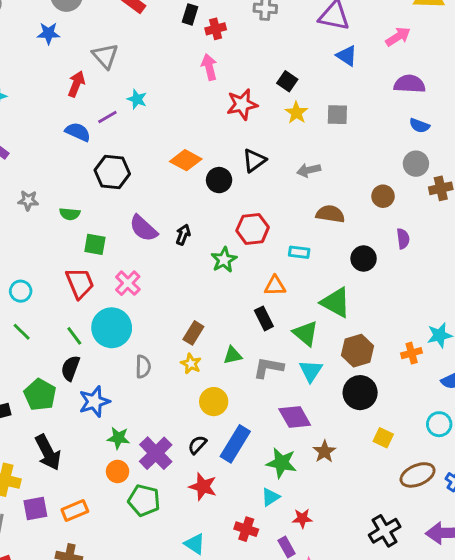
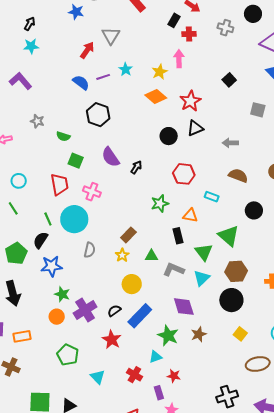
red star: (242, 104) -> (190, 101), moved, turned -30
yellow star: (296, 113) -> (160, 72), moved
orange diamond: (186, 160) -> (156, 97), moved
green star: (224, 260) -> (160, 204), moved
pink cross: (128, 283) -> (92, 192), turned -36
green pentagon: (144, 500) -> (68, 355), moved

